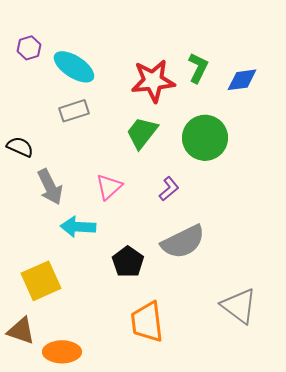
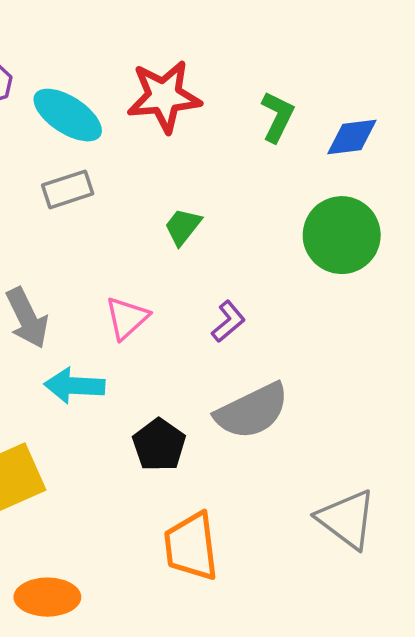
red star: (153, 81) -> (164, 96), moved
green trapezoid: (142, 133) -> (183, 227), size x0.7
green circle: (205, 138) -> (342, 235), moved

